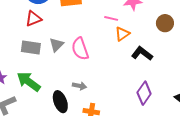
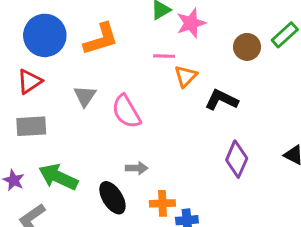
red triangle: (34, 19) -> (30, 81), moved
gray triangle: (56, 45) -> (85, 96), moved
gray rectangle: (31, 48) -> (31, 126), moved

